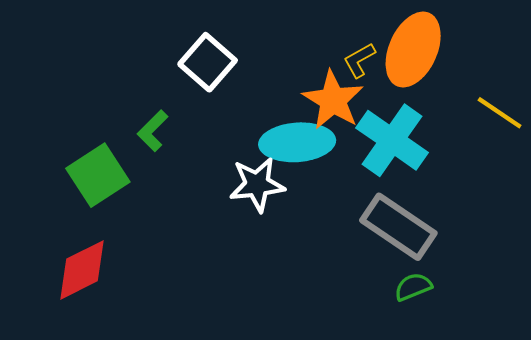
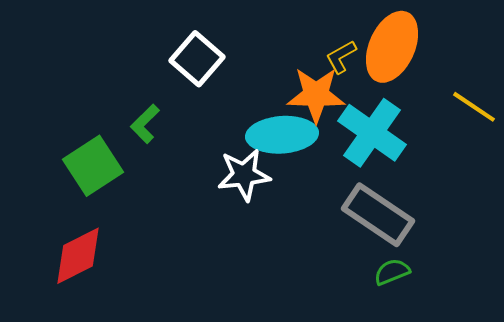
orange star: (333, 100) -> (316, 95), turned -30

